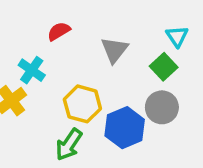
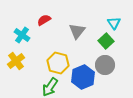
cyan cross: (32, 70) -> (22, 35), moved

